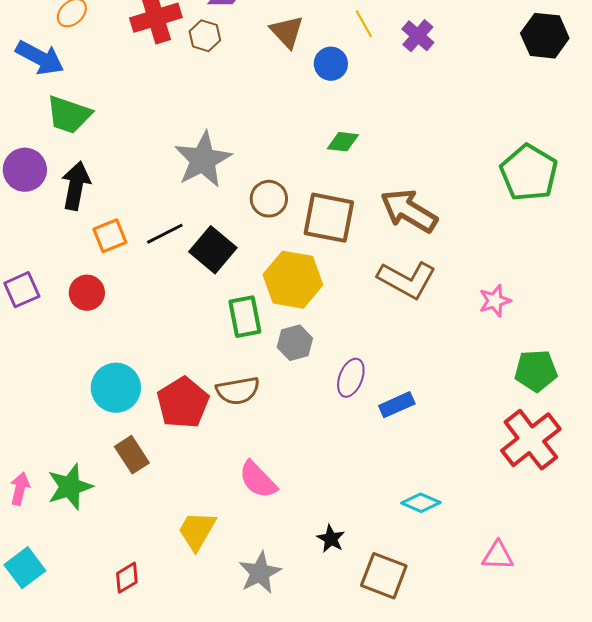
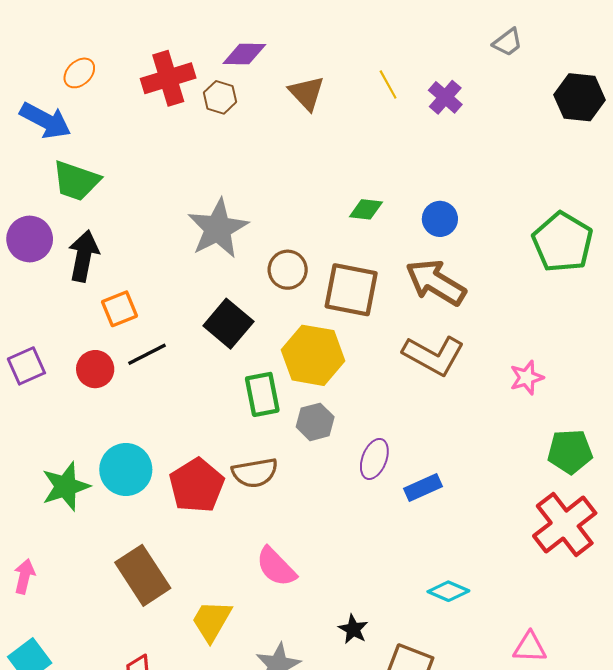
blue circle: (331, 64) -> (440, 219), moved
black line: (165, 234) -> (147, 354), moved
brown rectangle: (132, 455) -> (143, 575), moved, size x1.5
green star: (70, 487) -> (66, 486), moved

